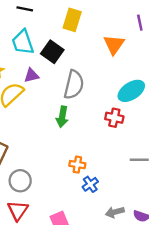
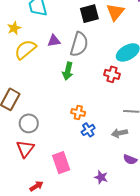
black square: (52, 52) -> (89, 14), moved, turned 36
purple triangle: (31, 75) -> (54, 41), moved
gray arrow: (115, 212) -> (119, 133), moved

